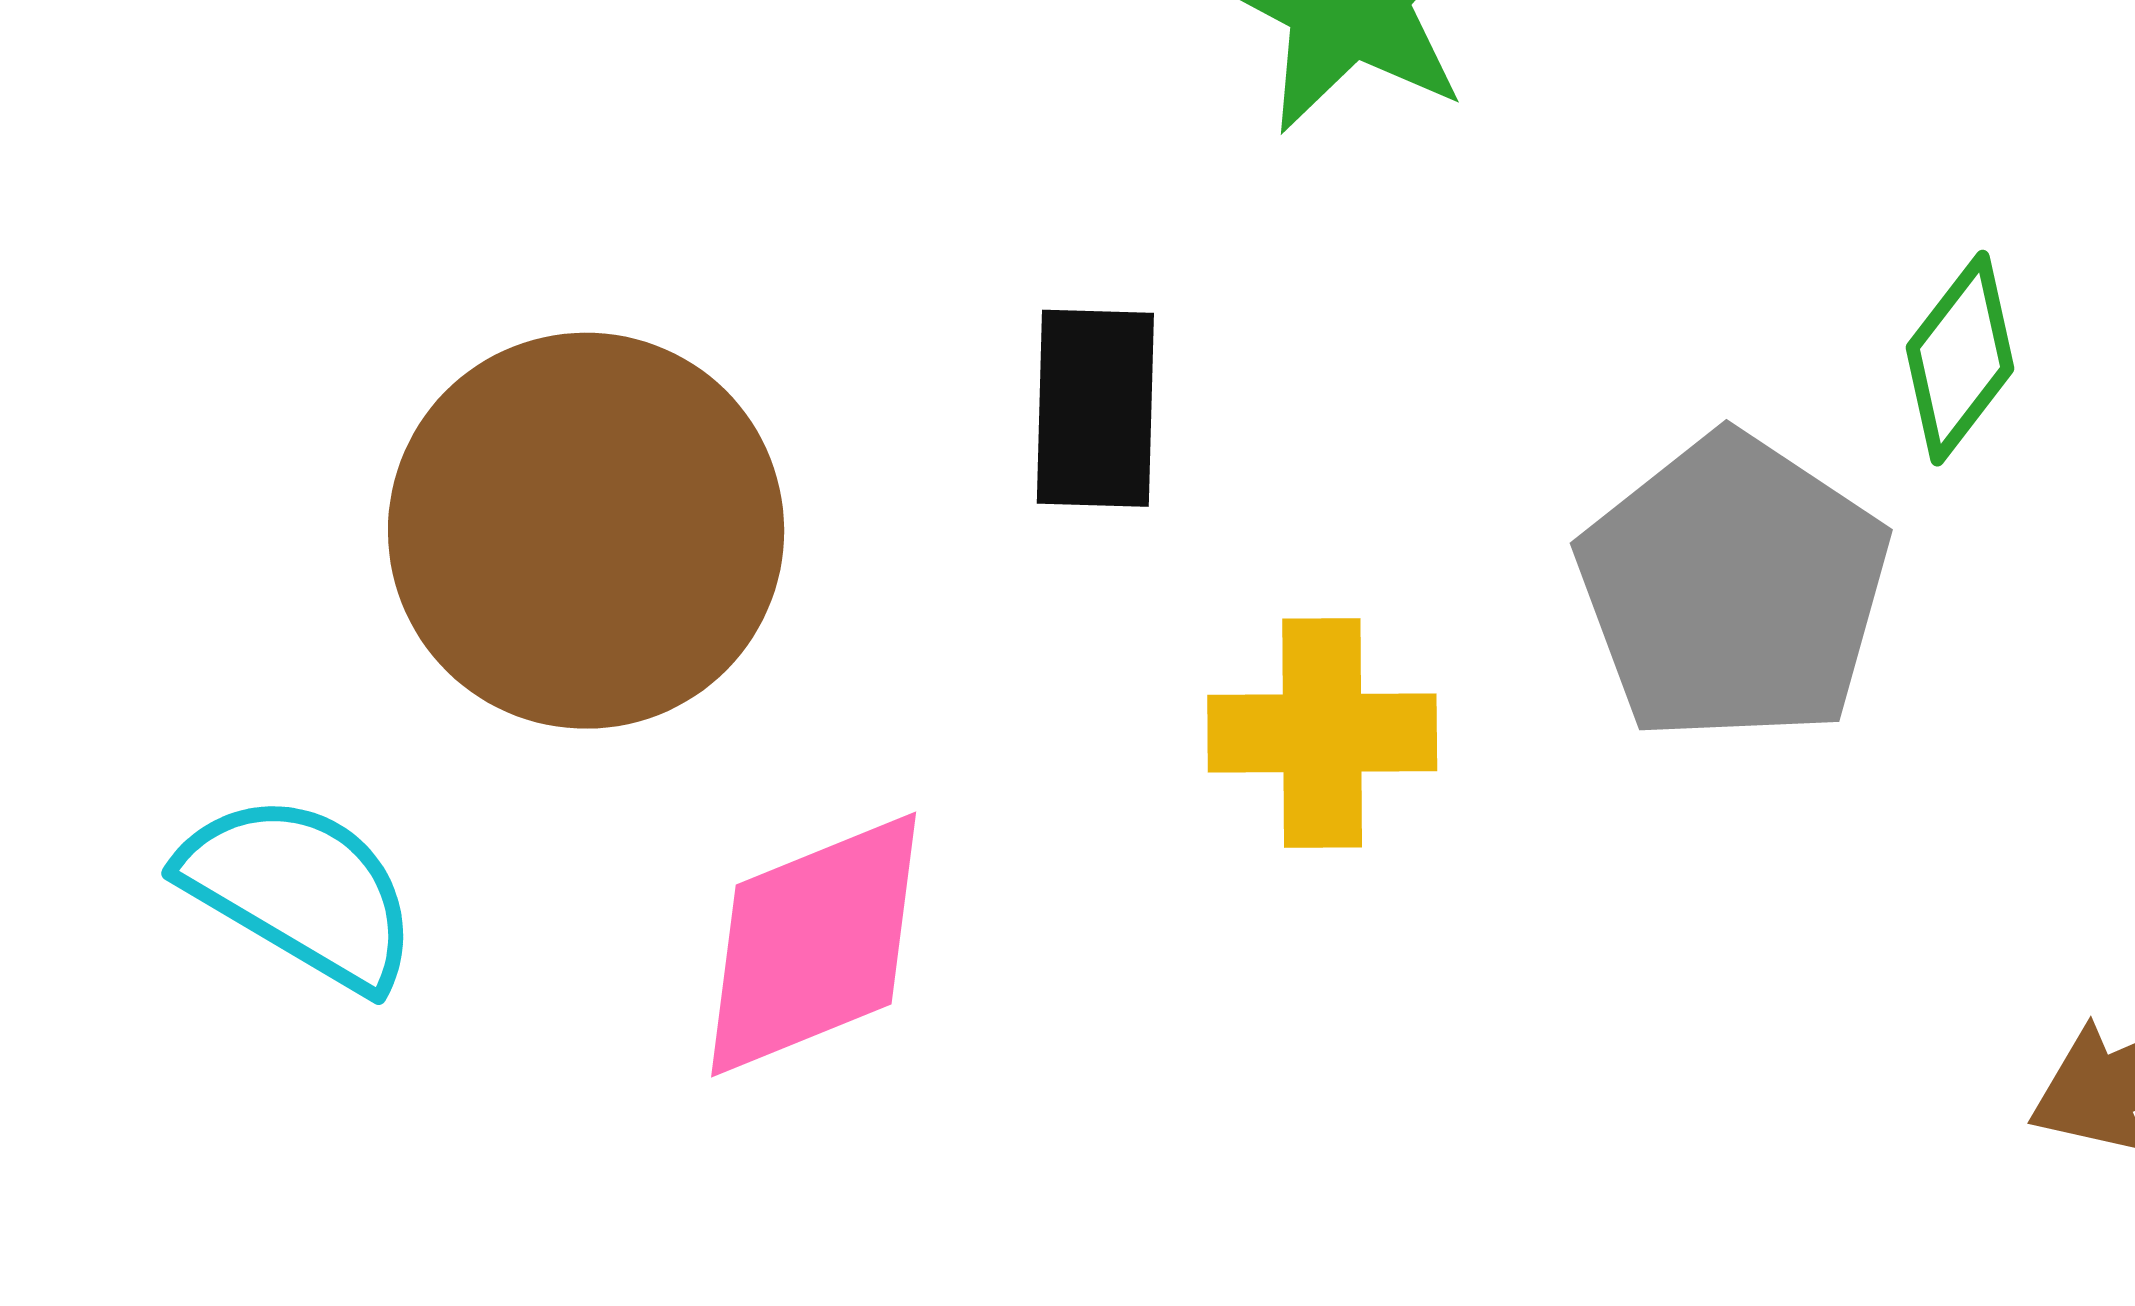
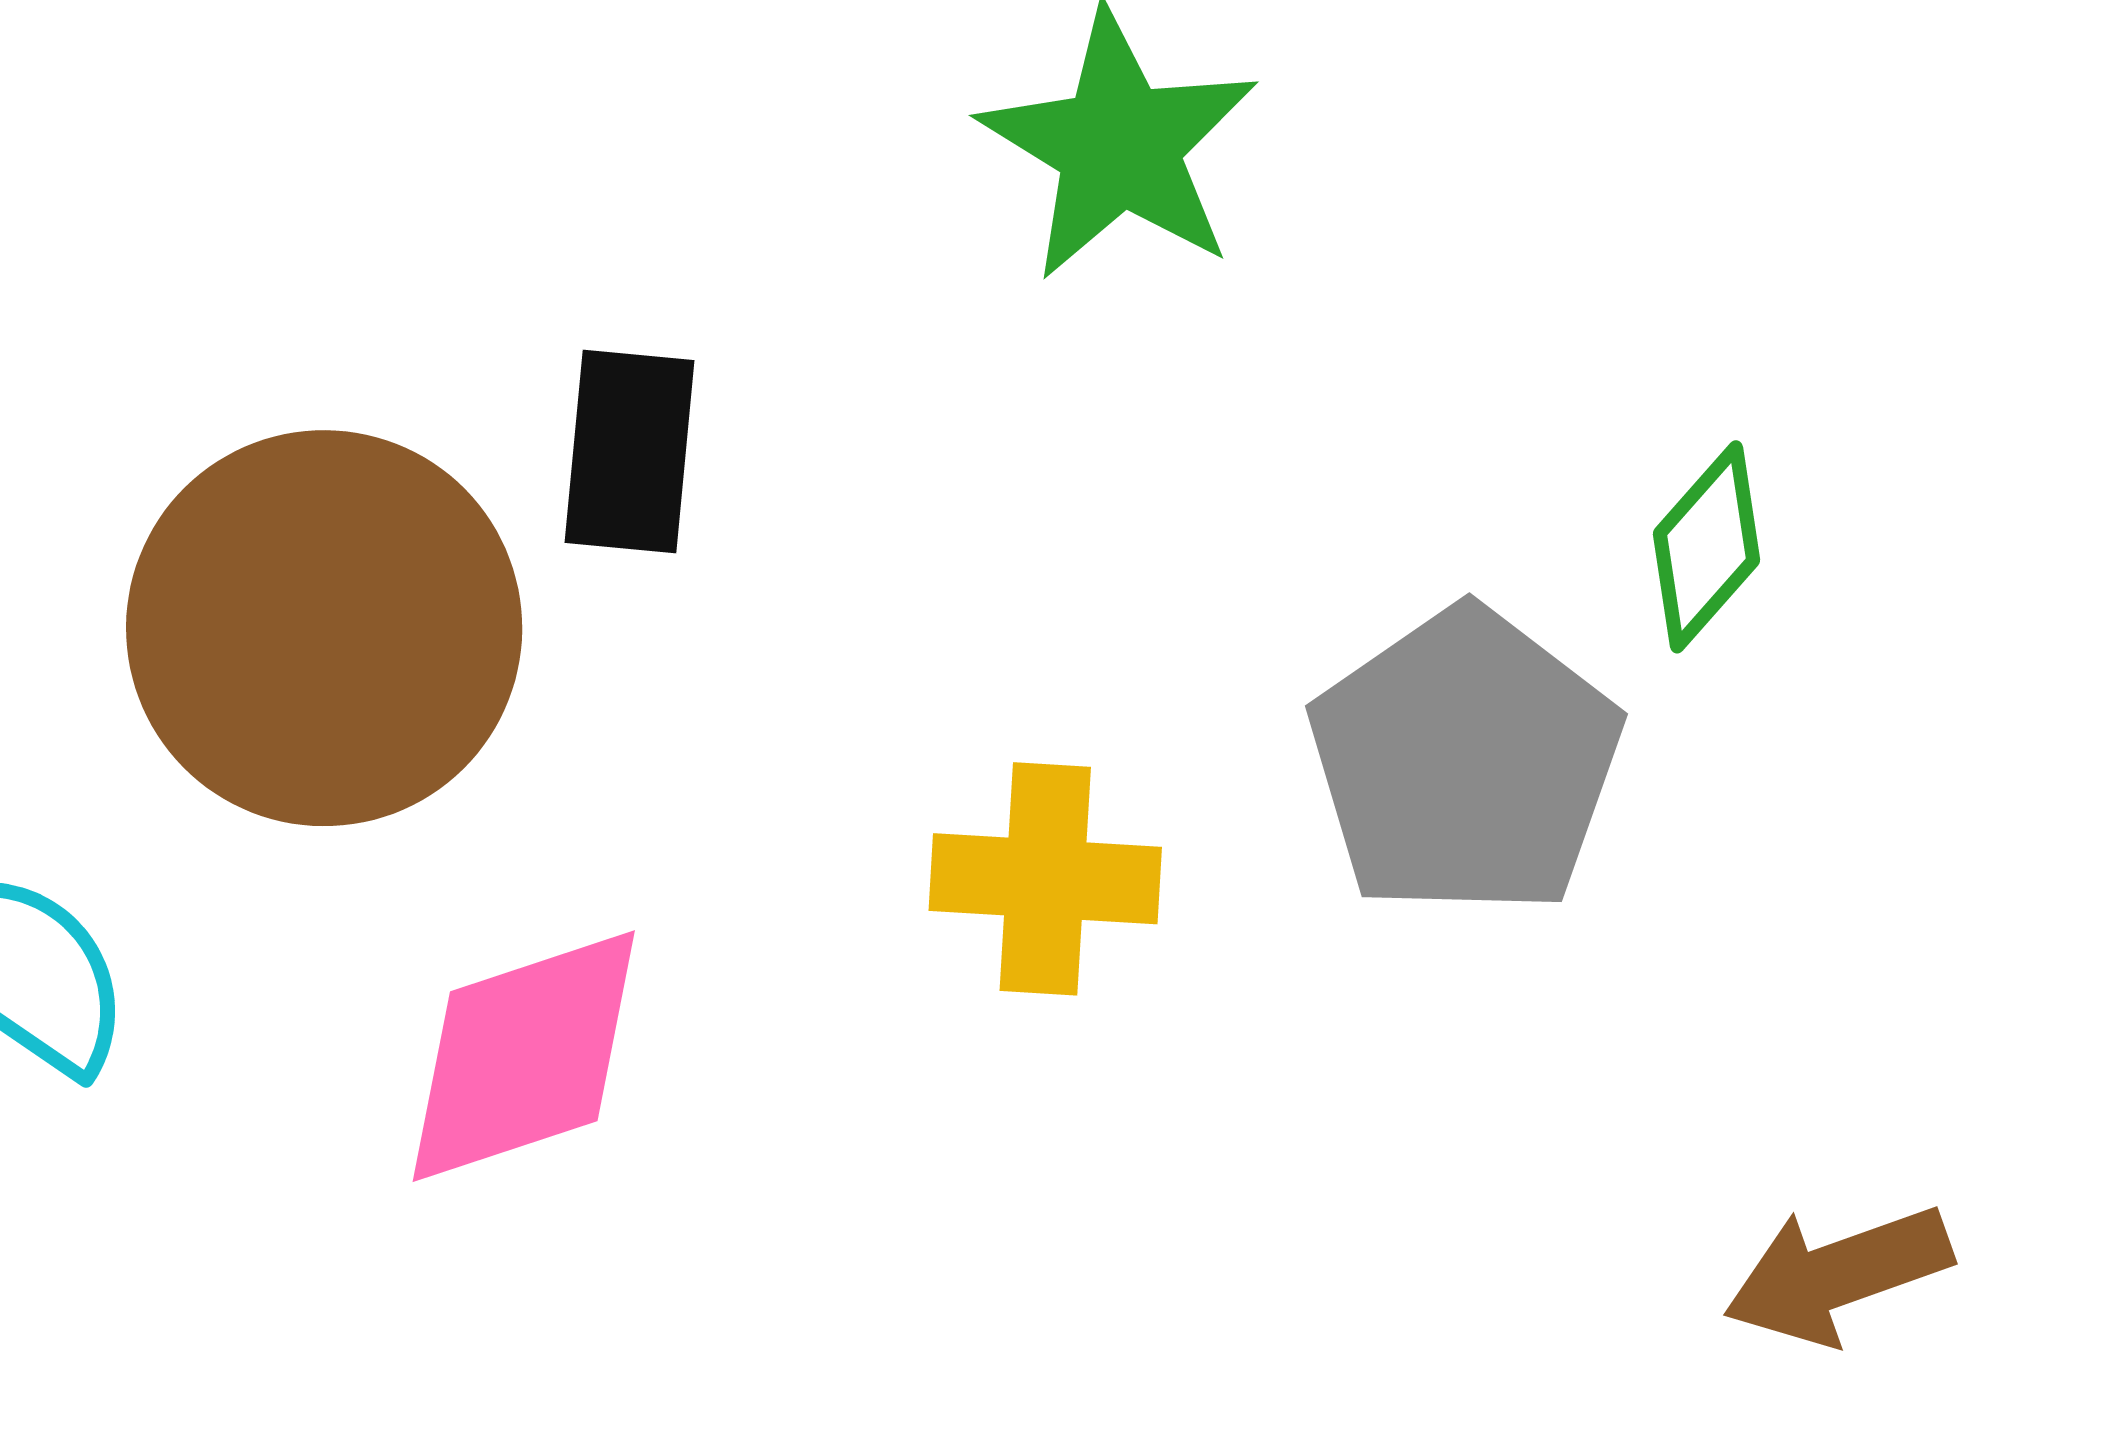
black rectangle: (1095, 408) -> (630, 452), moved

